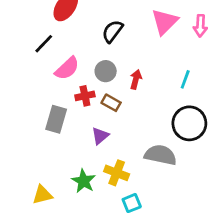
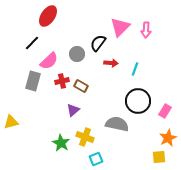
black semicircle: (112, 31) -> (98, 43), moved
gray circle: (106, 71) -> (77, 54), moved
red arrow: (136, 79) -> (111, 63), moved, turned 80
gray rectangle: (56, 119) -> (33, 81), moved
yellow triangle: (42, 195) -> (11, 122), moved

